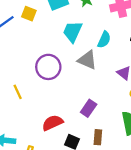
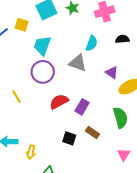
cyan trapezoid: (73, 32) -> (42, 46), moved
red semicircle: (52, 123) -> (59, 102), moved
brown rectangle: (98, 137) -> (93, 132), turned -56

